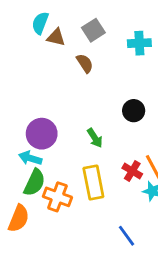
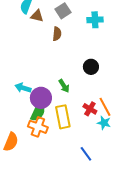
brown semicircle: (85, 63) -> (57, 34), turned 40
purple circle: (42, 134) -> (41, 98), moved
cyan arrow: (30, 158) -> (23, 88), moved
green semicircle: (34, 183) -> (38, 112), moved

